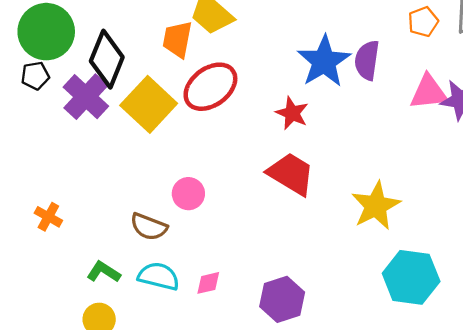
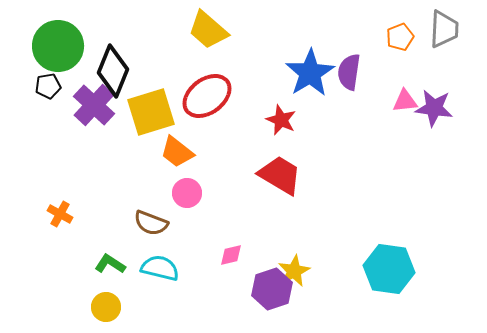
orange trapezoid: (177, 39) -> (177, 152), moved, turned -63
pink triangle: (429, 92) -> (405, 101), size x0.7
yellow square: (149, 104) -> (151, 112), turned 30
yellow star: (376, 206) -> (294, 271), moved, size x0.7
pink diamond: (208, 283) -> (231, 255), moved

